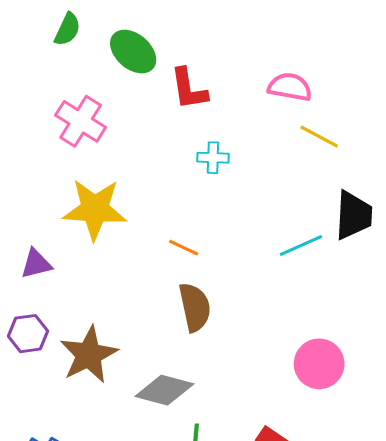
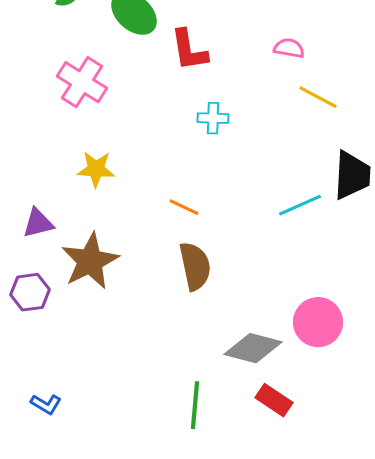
pink semicircle: (290, 87) -> (289, 48), size x0.7
yellow star: (95, 209) -> (96, 169), size x0.6
brown star: (89, 355) -> (90, 261), moved
gray diamond: (164, 390) -> (253, 348), moved

